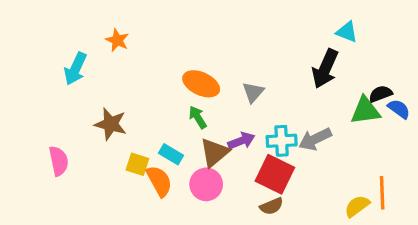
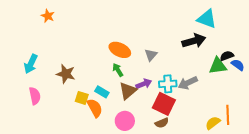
cyan triangle: (347, 32) -> (207, 19), size x1.5
orange star: (117, 40) -> (48, 16), moved
cyan arrow: (75, 69) -> (31, 64), moved
black arrow: (325, 69) -> (194, 41), turned -130
pink circle: (206, 184) -> (125, 121), moved

